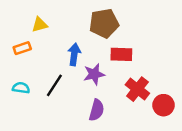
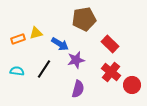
yellow triangle: (40, 25) -> (36, 33), moved
blue arrow: (74, 54) -> (60, 44), turned 114
red rectangle: (121, 54) -> (110, 44), moved, turned 42

